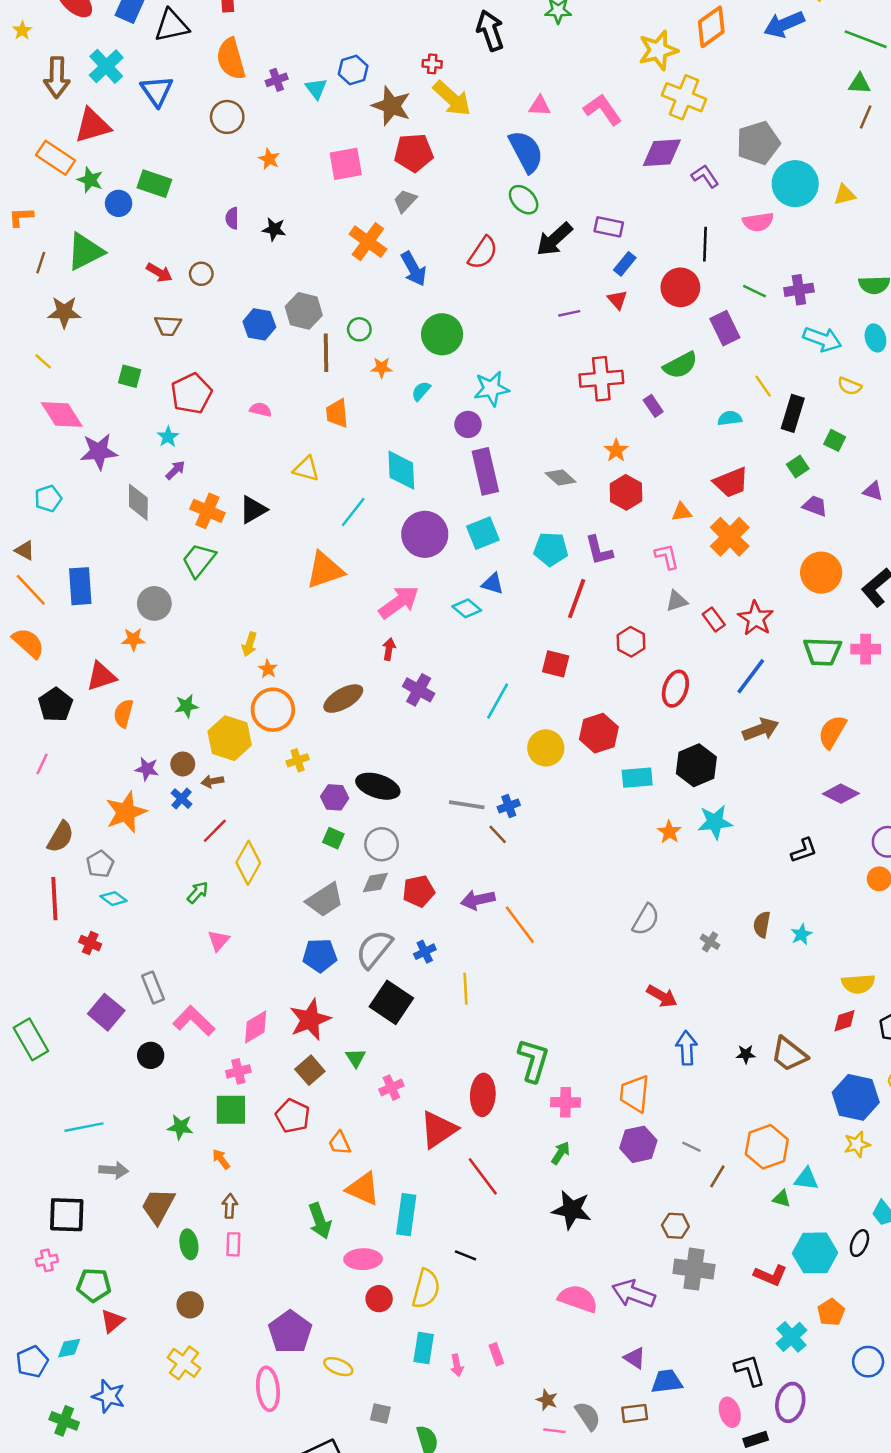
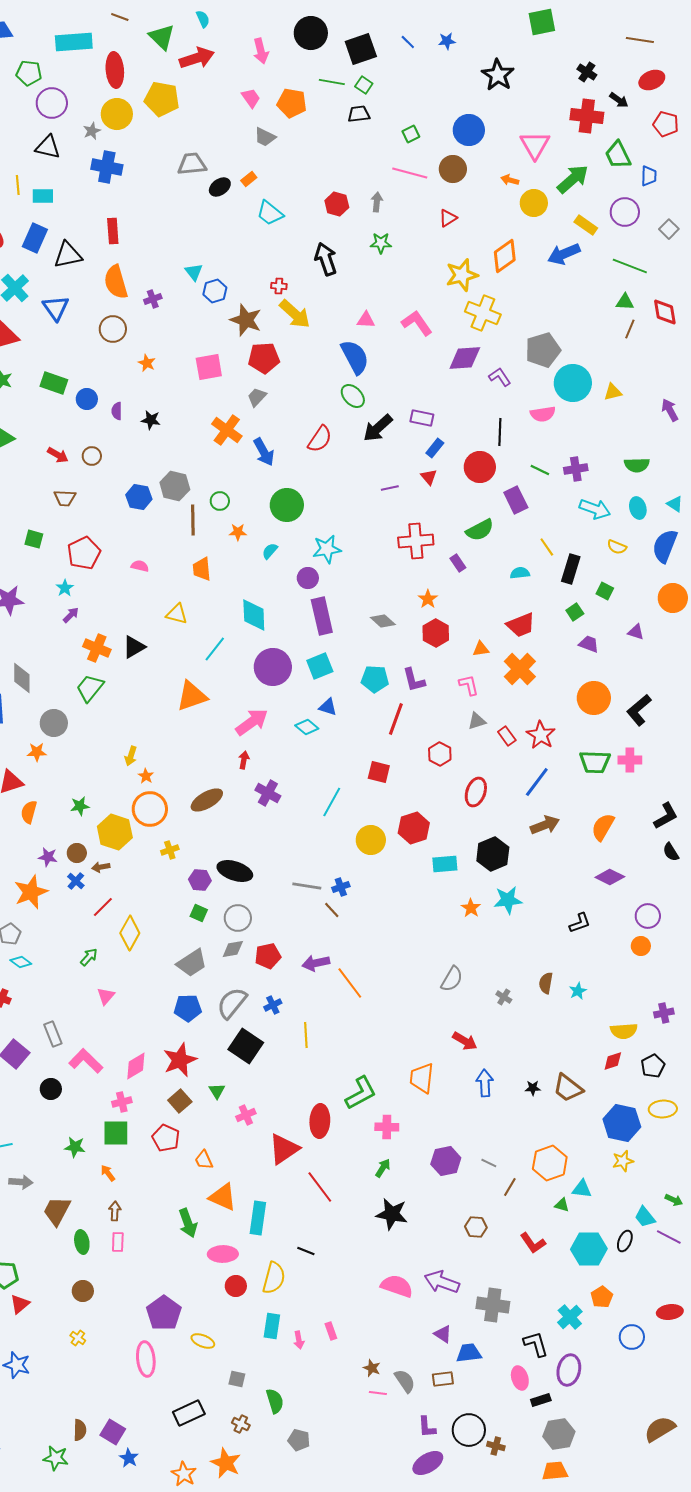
cyan triangle: (316, 89) -> (194, 272), moved
blue circle: (119, 203) -> (87, 399), moved
gray diamond: (138, 502) -> (22, 678), moved
green L-shape: (533, 1060) -> (361, 1093), turned 45
orange trapezoid: (635, 1094) -> (422, 1078), moved
gray cross: (694, 1269) -> (493, 1305), moved
red L-shape: (771, 1275) -> (533, 1243), moved, turned 32
yellow cross: (184, 1363) -> (78, 1338), size x0.6

